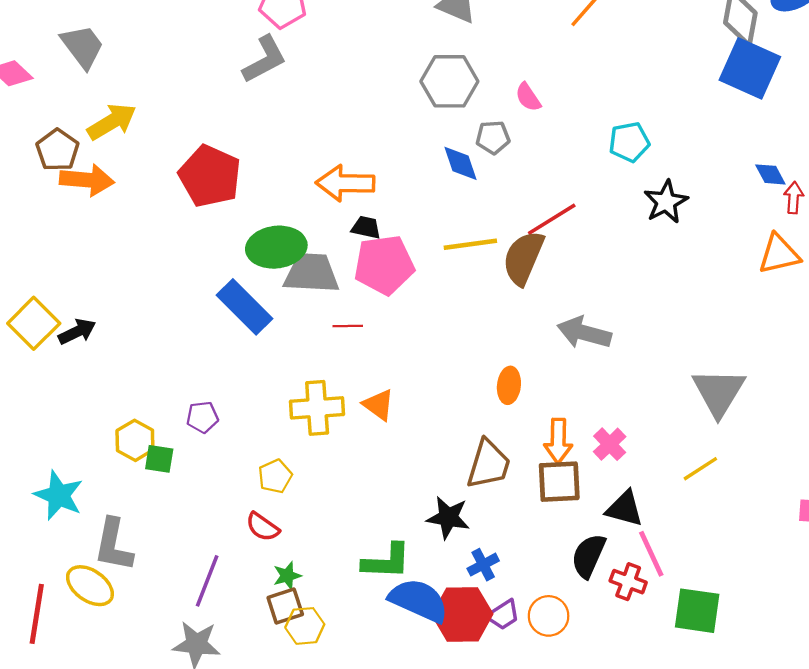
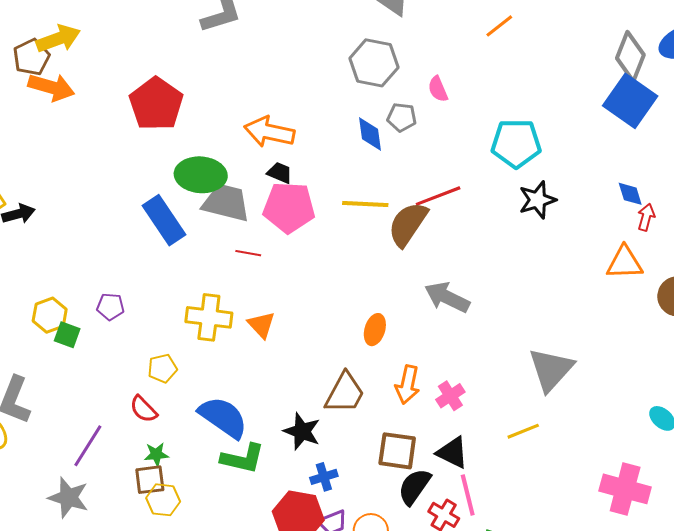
yellow arrow: (112, 122) -> (58, 39), moved
cyan pentagon: (629, 142) -> (516, 143), size x1.4
brown square: (559, 482) -> (397, 451), moved
blue semicircle: (419, 600) -> (223, 417), moved

